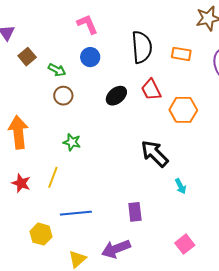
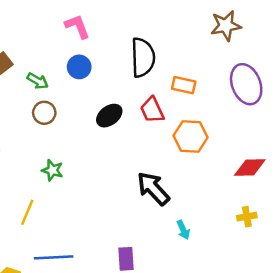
orange rectangle: (181, 54) -> (184, 85), moved

